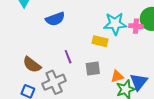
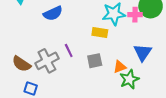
brown semicircle: (32, 65) -> (21, 64), moved
gray cross: (54, 82) -> (47, 61), moved
blue triangle: (139, 82) -> (143, 52), moved

